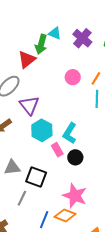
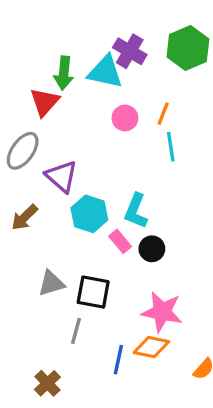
cyan triangle: (55, 33) -> (105, 72), moved, size x1.6

